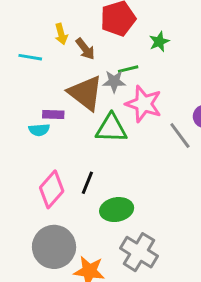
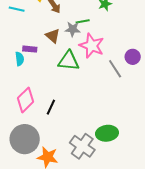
brown triangle: (85, 93) -> (53, 36), size x0.6
cyan semicircle: (39, 130) -> (20, 59), turned -96
black line: (87, 183) -> (51, 107), moved
green ellipse: (117, 210) -> (107, 133), moved

